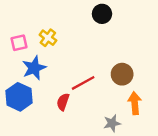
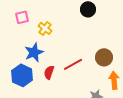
pink square: (19, 43) -> (22, 17), moved
red semicircle: (63, 102) -> (49, 72), moved

